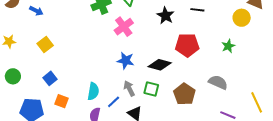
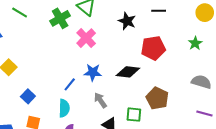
blue square: (50, 78) -> (28, 96), moved
gray semicircle: (218, 82) -> (201, 82), moved
green square: (151, 89) -> (134, 115), moved
blue line: (114, 102) -> (70, 84), moved

